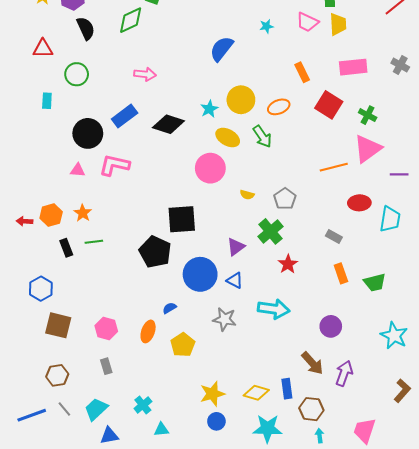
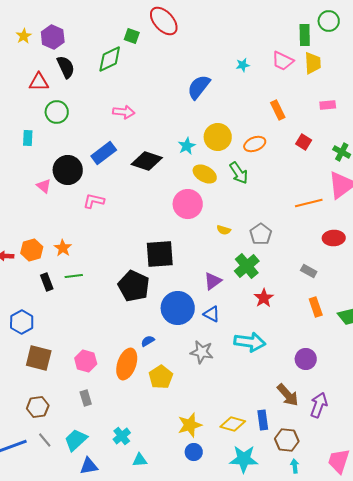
red triangle: (43, 49) -> (39, 82), moved
pink rectangle: (353, 67) -> (328, 105), size x0.6
red square: (329, 105) -> (304, 142), size x0.6
pink L-shape: (114, 165) -> (94, 201), size x0.7
pink triangle: (78, 170) -> (44, 186), moved, turned 35
orange ellipse: (148, 331) -> (127, 364), size x1.4

